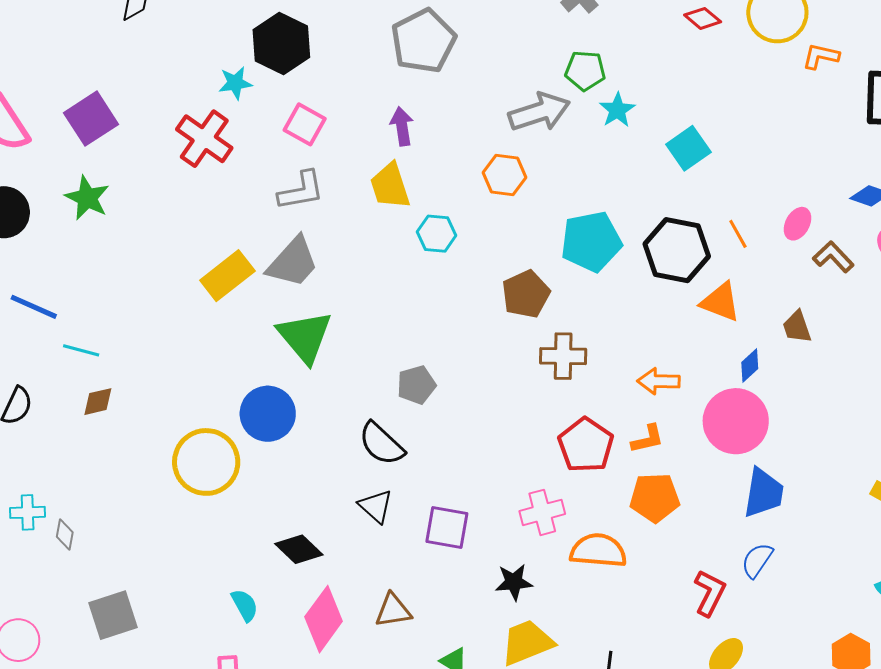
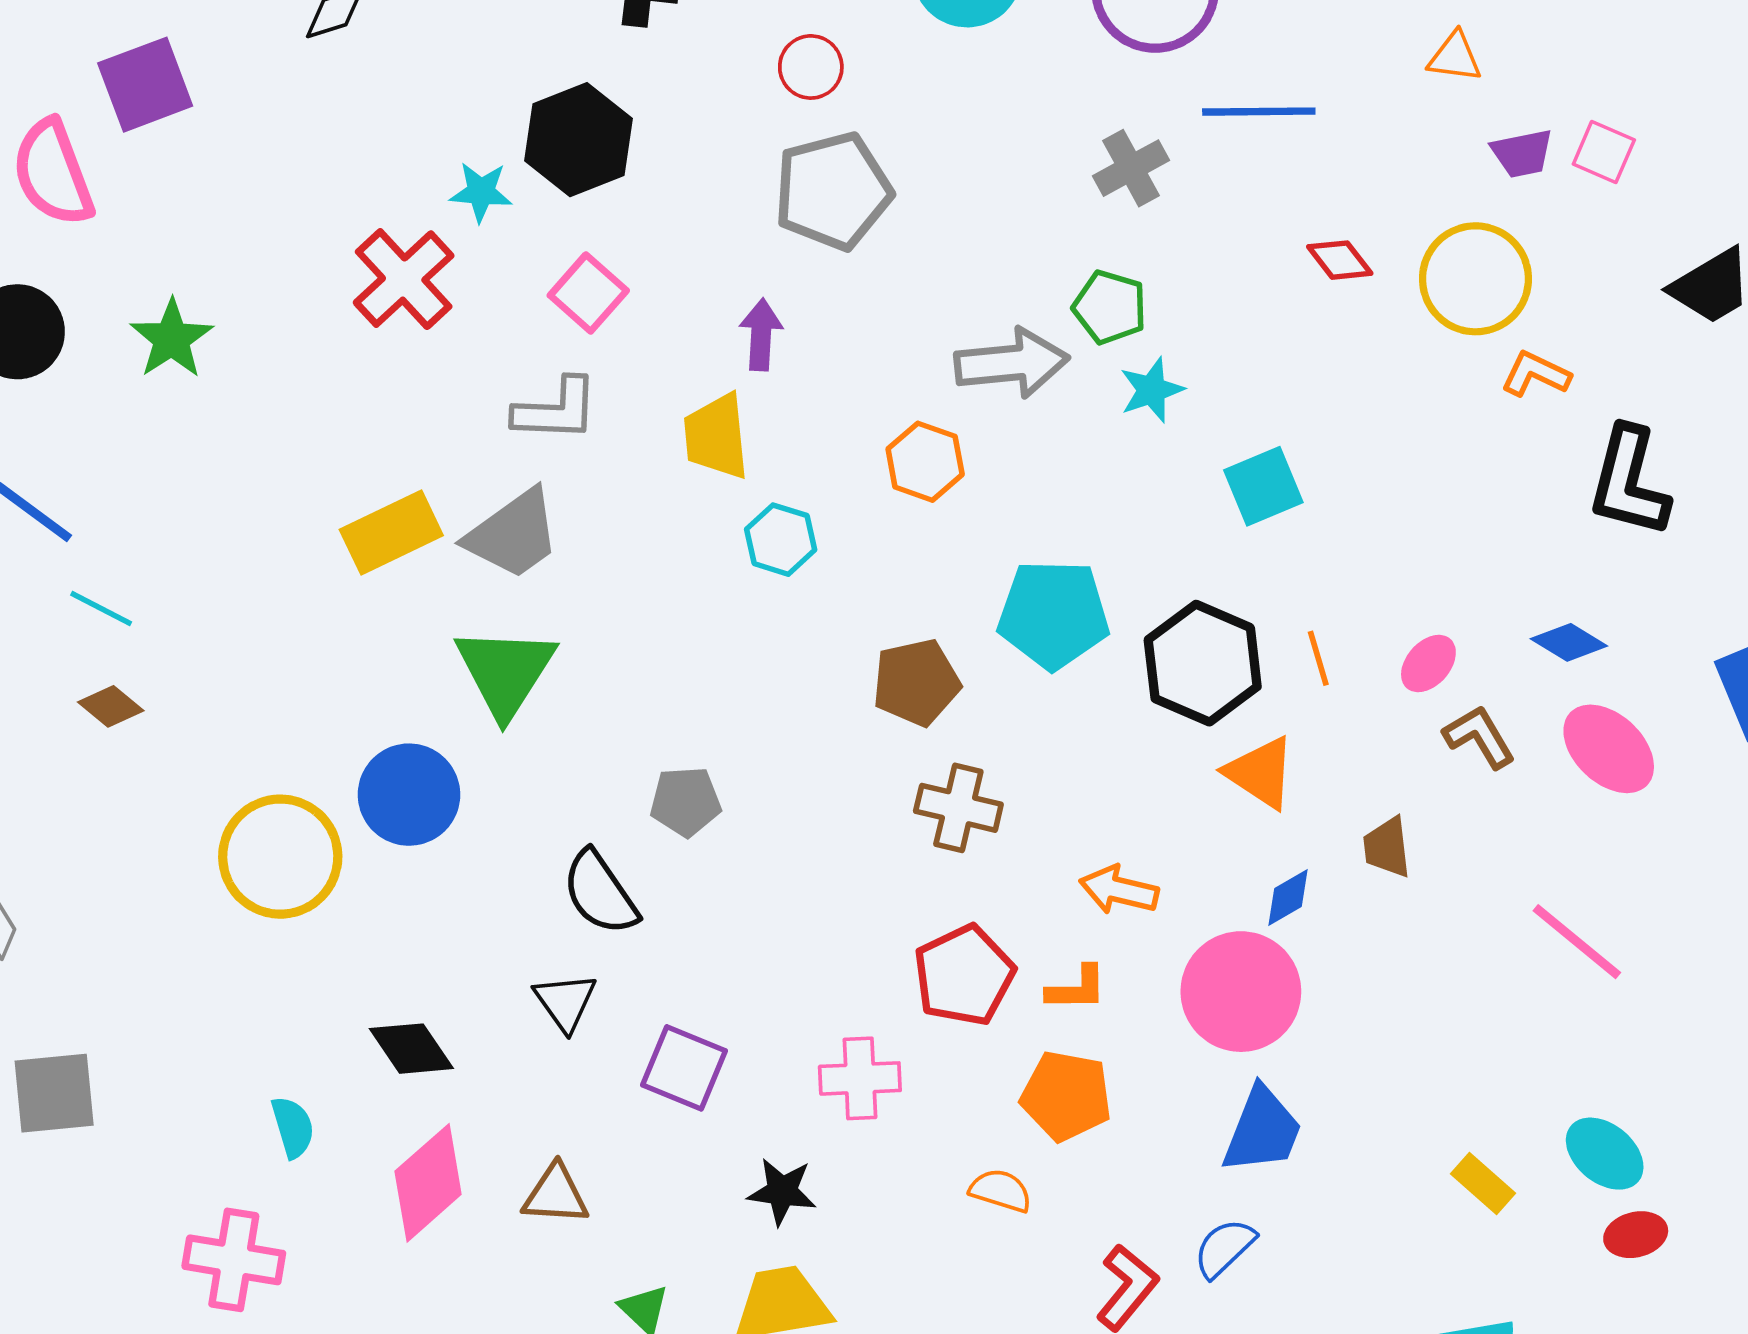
purple square: (91, 119) -> (145, 85), moved
brown diamond: (98, 402) -> (111, 706), turned 40
orange semicircle: (598, 551) -> (1001, 1191), moved, size x0.6

